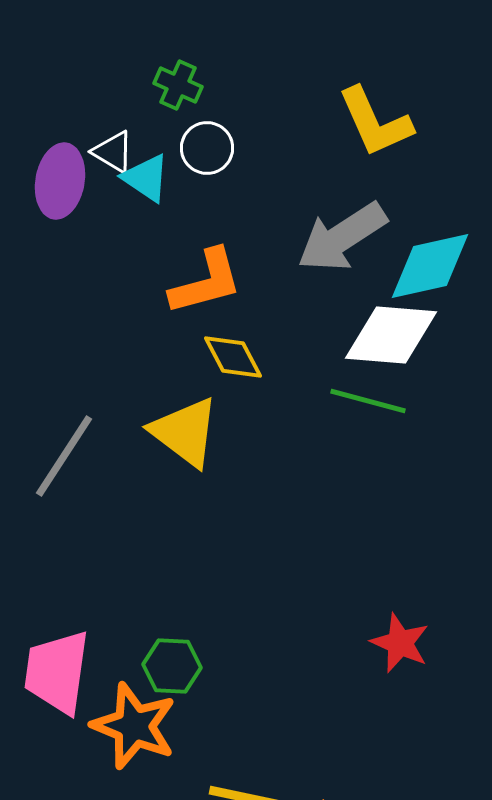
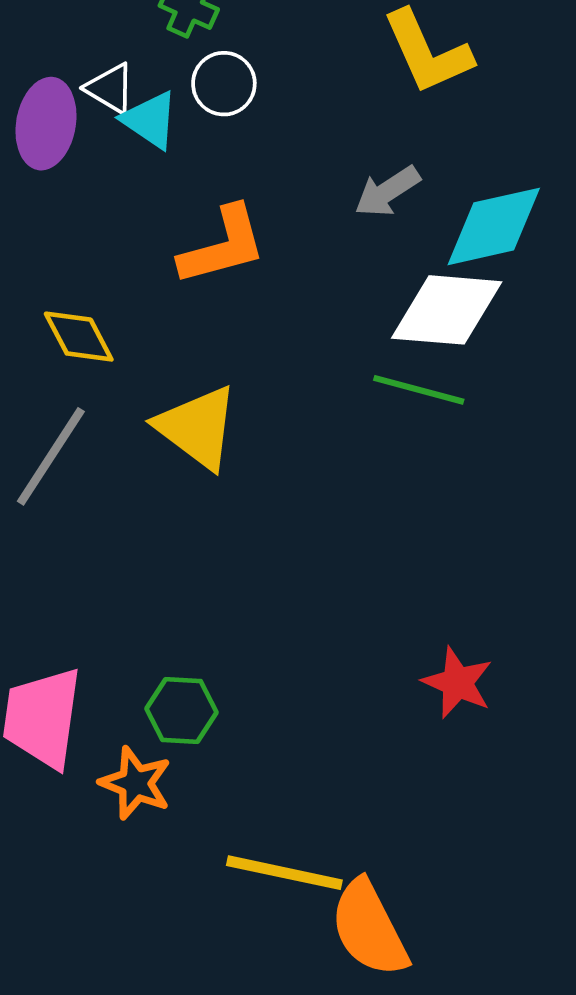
gray arrow: (342, 237) -> (387, 191), size x0.6
yellow diamond: (233, 357) -> (79, 337), moved
orange star: (134, 726) -> (136, 783), size x0.7

